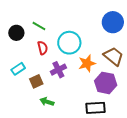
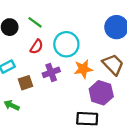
red semicircle: (43, 48) -> (37, 47), turned 40
green arrow: (47, 102) -> (12, 105), moved

